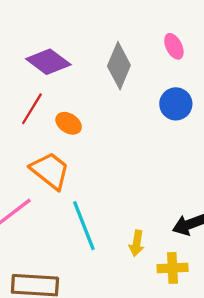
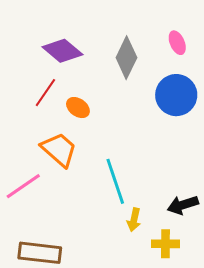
blue circle: (176, 104) -> (176, 95), size x1.4
cyan line: (84, 226) -> (115, 181), moved

